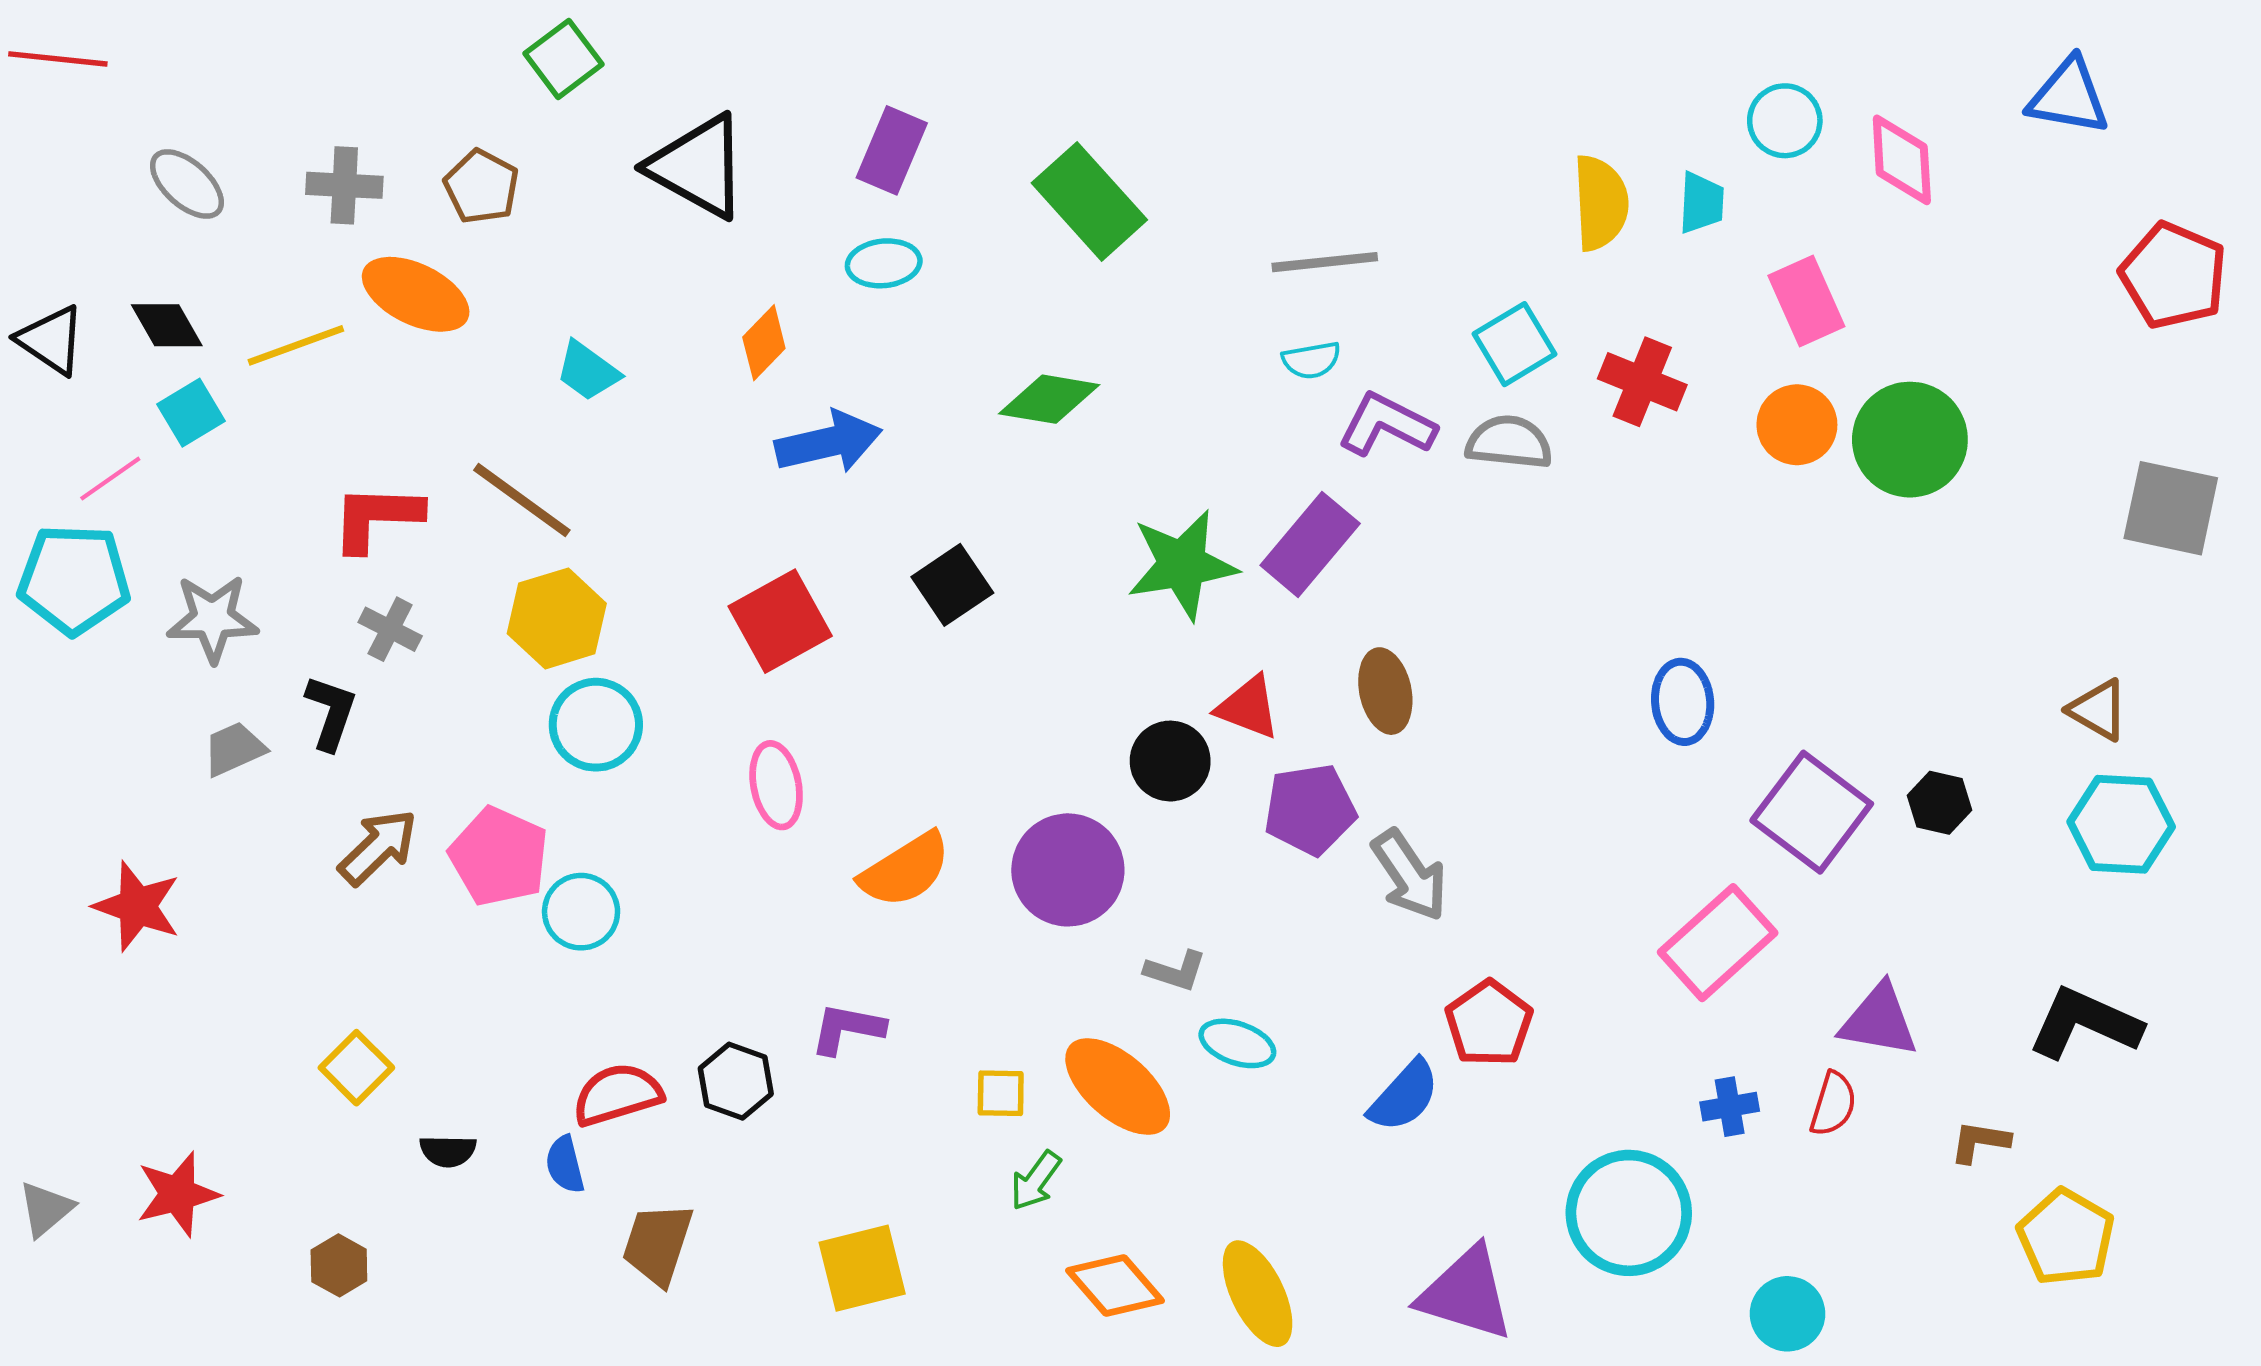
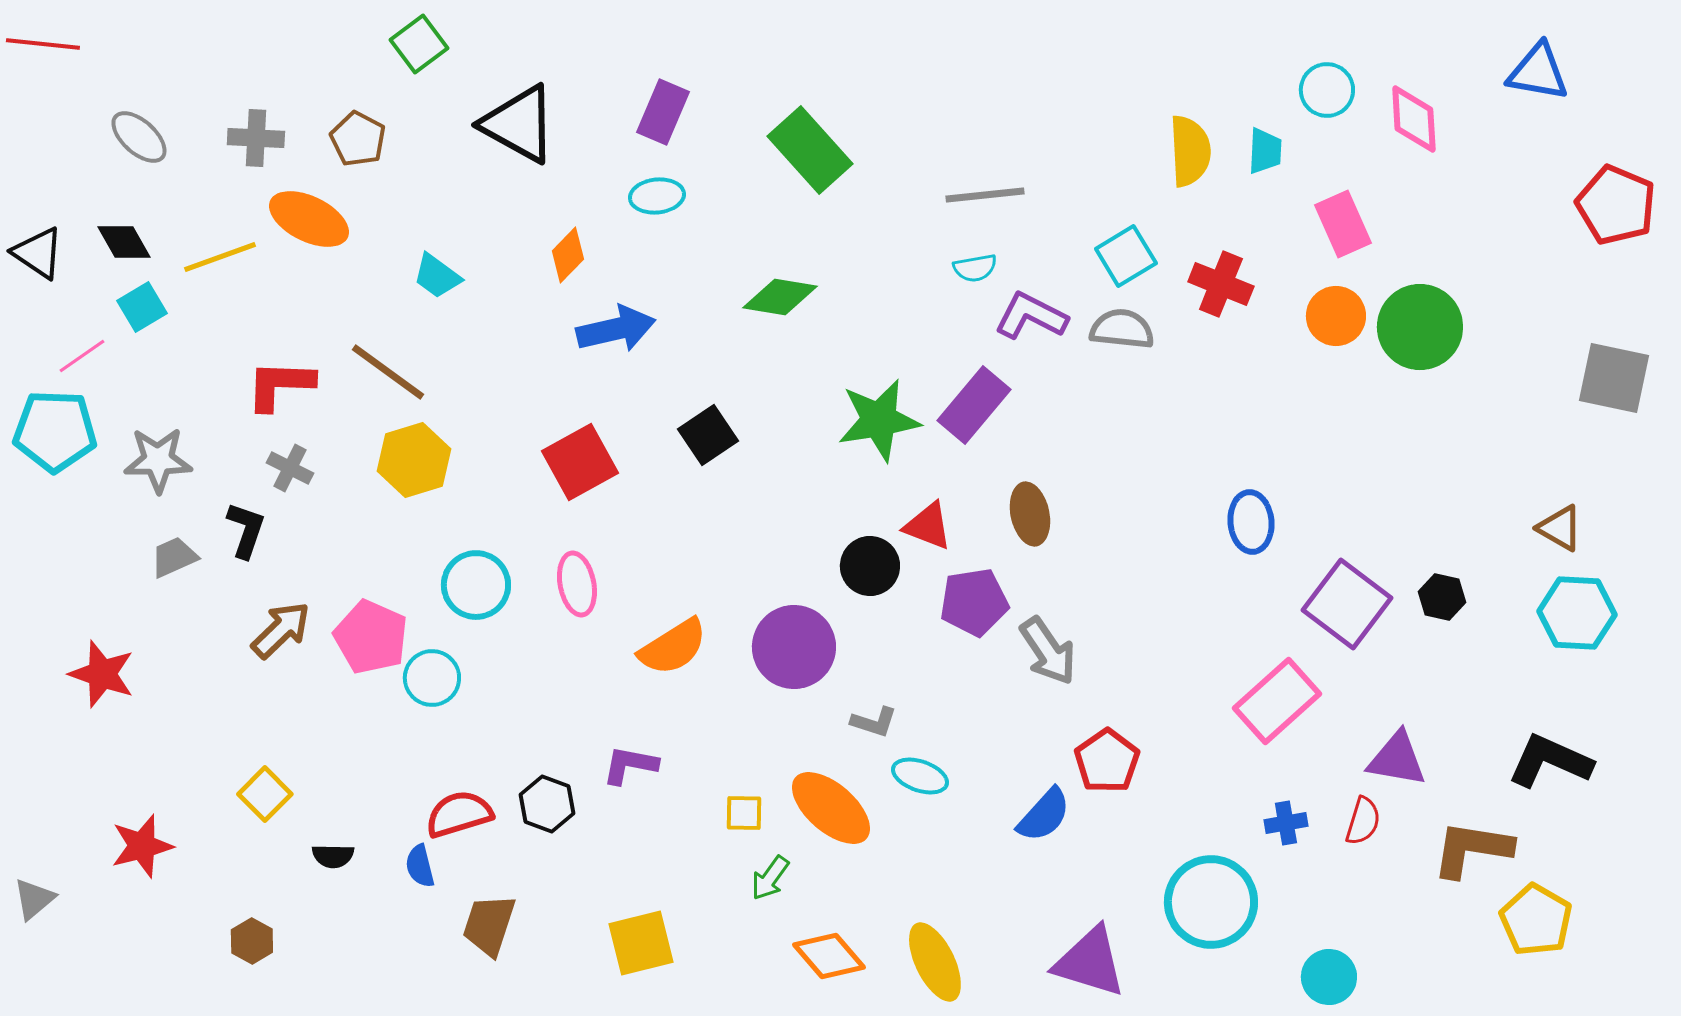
cyan circle: (596, 725) -> (476, 585), moved
brown L-shape: (1980, 1142) -> (1472, 849), size x1.8
red star: (178, 1194) -> (142, 846), moved

